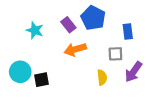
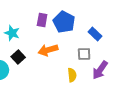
purple rectangle: (68, 25) -> (42, 20), moved, turned 48
blue rectangle: (128, 31) -> (95, 34), turned -40
black square: (41, 80) -> (18, 57), moved, turned -32

